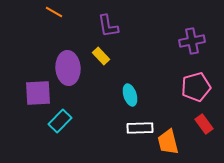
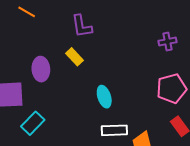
purple cross: (192, 41) -> (167, 41), size x0.7
purple ellipse: (68, 68) -> (41, 69), size x0.7

